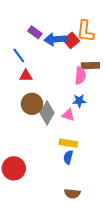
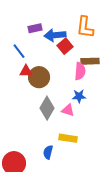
purple rectangle: (35, 32) -> (35, 28), turned -48
red square: (71, 40) -> (65, 46), moved
brown circle: (32, 104) -> (39, 77), moved
blue semicircle: (68, 157) -> (48, 152), moved

